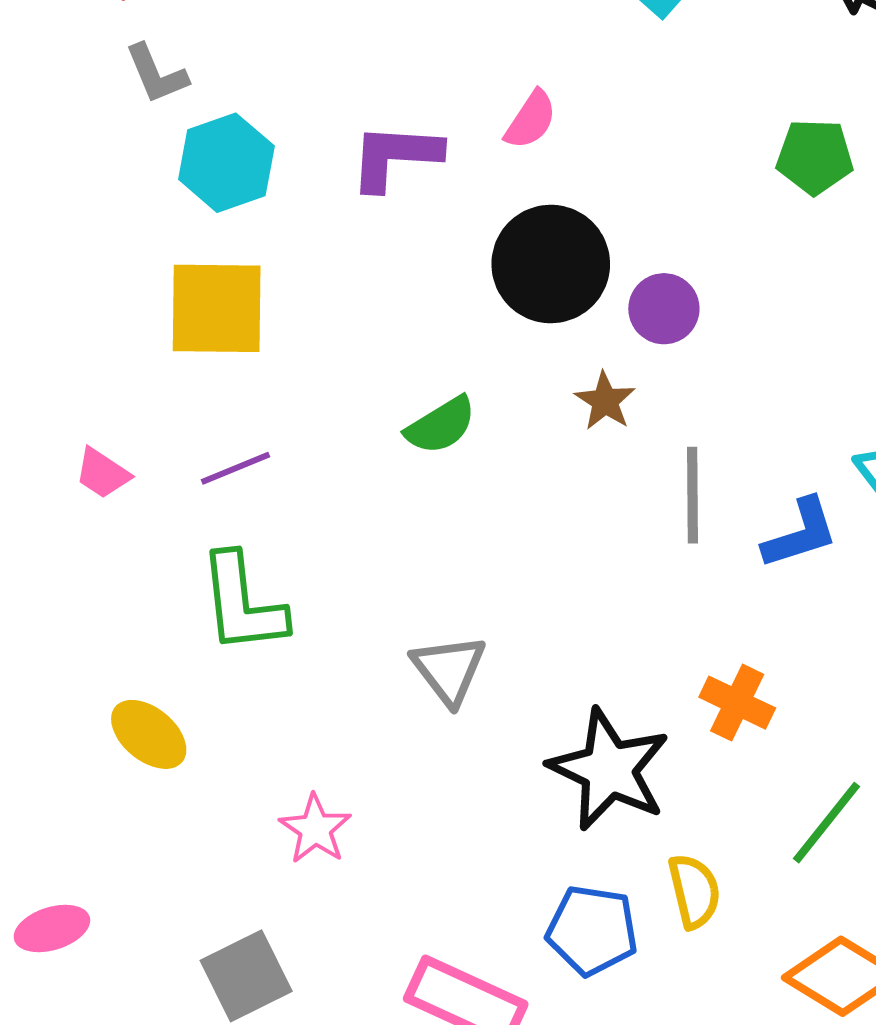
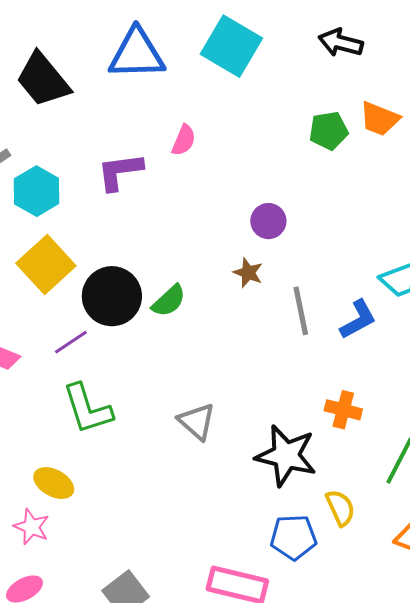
black circle: (551, 264) -> (112, 296), moved
yellow square: (217, 308) -> (46, 265), turned -32
pink star: (315, 829) -> (32, 527), moved

